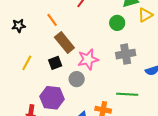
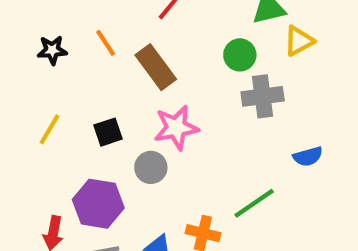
black star: (19, 26) -> (52, 50), moved
brown rectangle: (64, 42) -> (156, 67), moved
gray cross: (126, 54) -> (263, 96), moved
green line: (127, 94) -> (254, 203), turned -40

